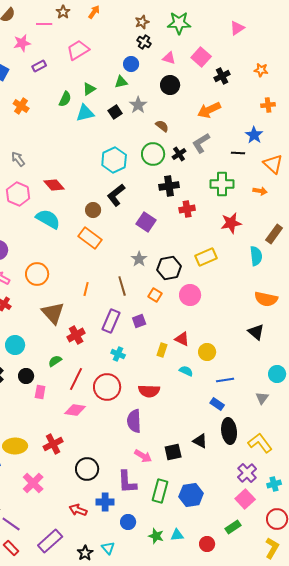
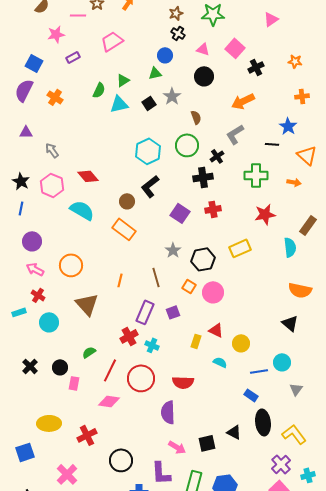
brown semicircle: (162, 126) -> (196, 117), turned 32
black cross: (179, 154) -> (217, 156), moved
red cross: (187, 209) -> (213, 209), moved
pink circle: (190, 295) -> (213, 292), moved
red cross: (76, 335) -> (129, 336), moved
cyan circle: (15, 345) -> (49, 322), moved
cyan circle: (277, 374) -> (282, 362), moved
yellow ellipse: (15, 446) -> (49, 423), moved

